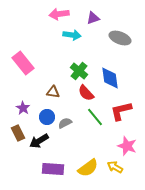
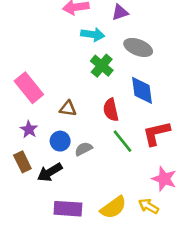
gray ellipse: (120, 38) -> (138, 47), moved
pink rectangle: (23, 63) -> (29, 88), moved
green cross: (79, 71) -> (102, 66), moved
red semicircle: (86, 93) -> (111, 110), turned 30

